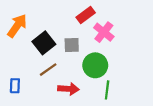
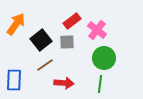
red rectangle: (86, 15) -> (72, 21), moved
green circle: (95, 65) -> (104, 58), moved
blue rectangle: (15, 86) -> (14, 80), size x1.5

